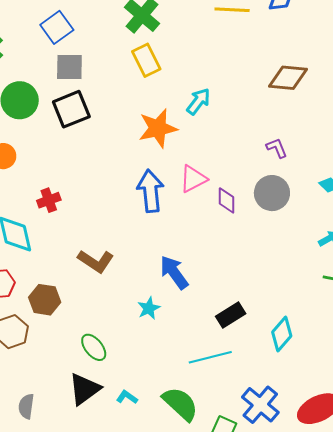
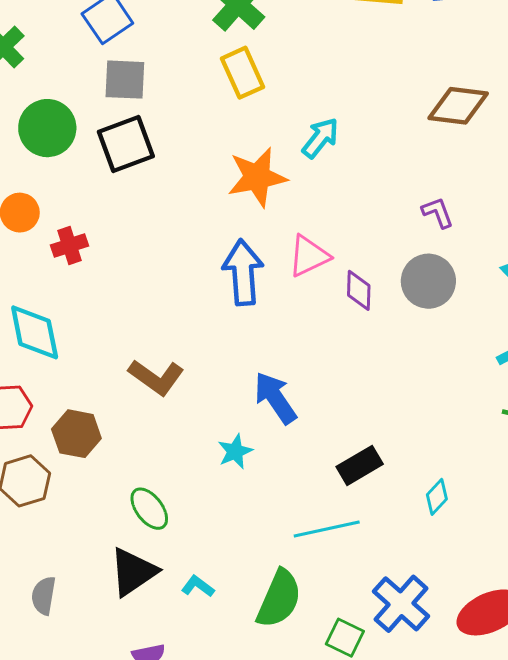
red cross: (49, 200) -> (69, 245), moved
cyan diamond: (282, 334) -> (437, 497), size x0.7
green semicircle: (180, 404) -> (279, 599), turned 69

